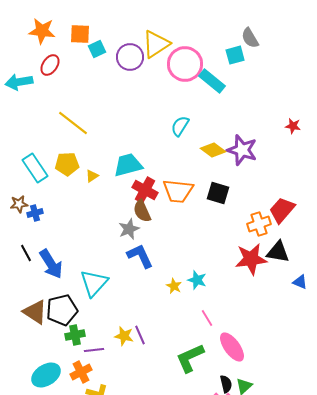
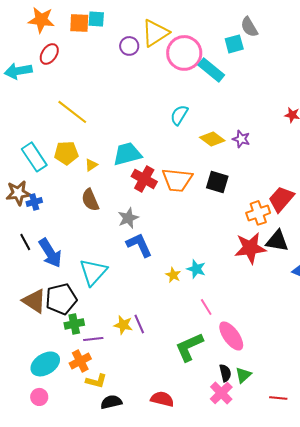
cyan square: (97, 49) -> (96, 19), moved, turned 30
purple circle: (130, 57) -> (129, 46), size x0.7
purple star: (242, 150) -> (241, 139), size x0.6
brown star: (19, 204) -> (18, 193), size x1.4
brown semicircle: (142, 211) -> (90, 200), moved

